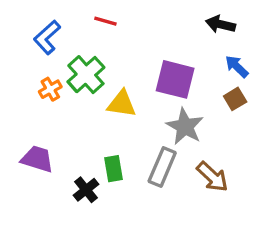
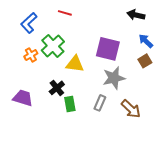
gray star: (185, 126) -> (114, 78), turned 30
gray rectangle: (162, 167) -> (100, 103), size x0.7
black cross: (86, 190) -> (57, 88), moved

